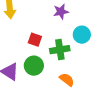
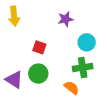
green cross: (60, 50) -> (83, 68), moved

